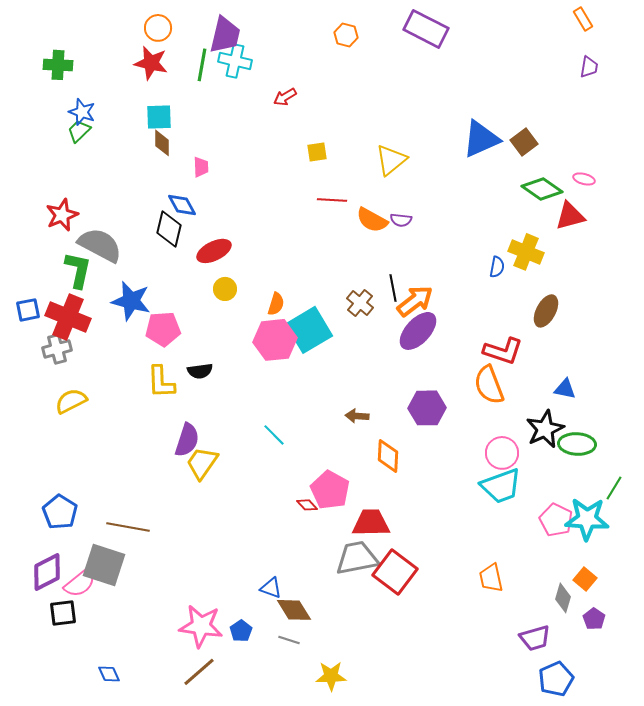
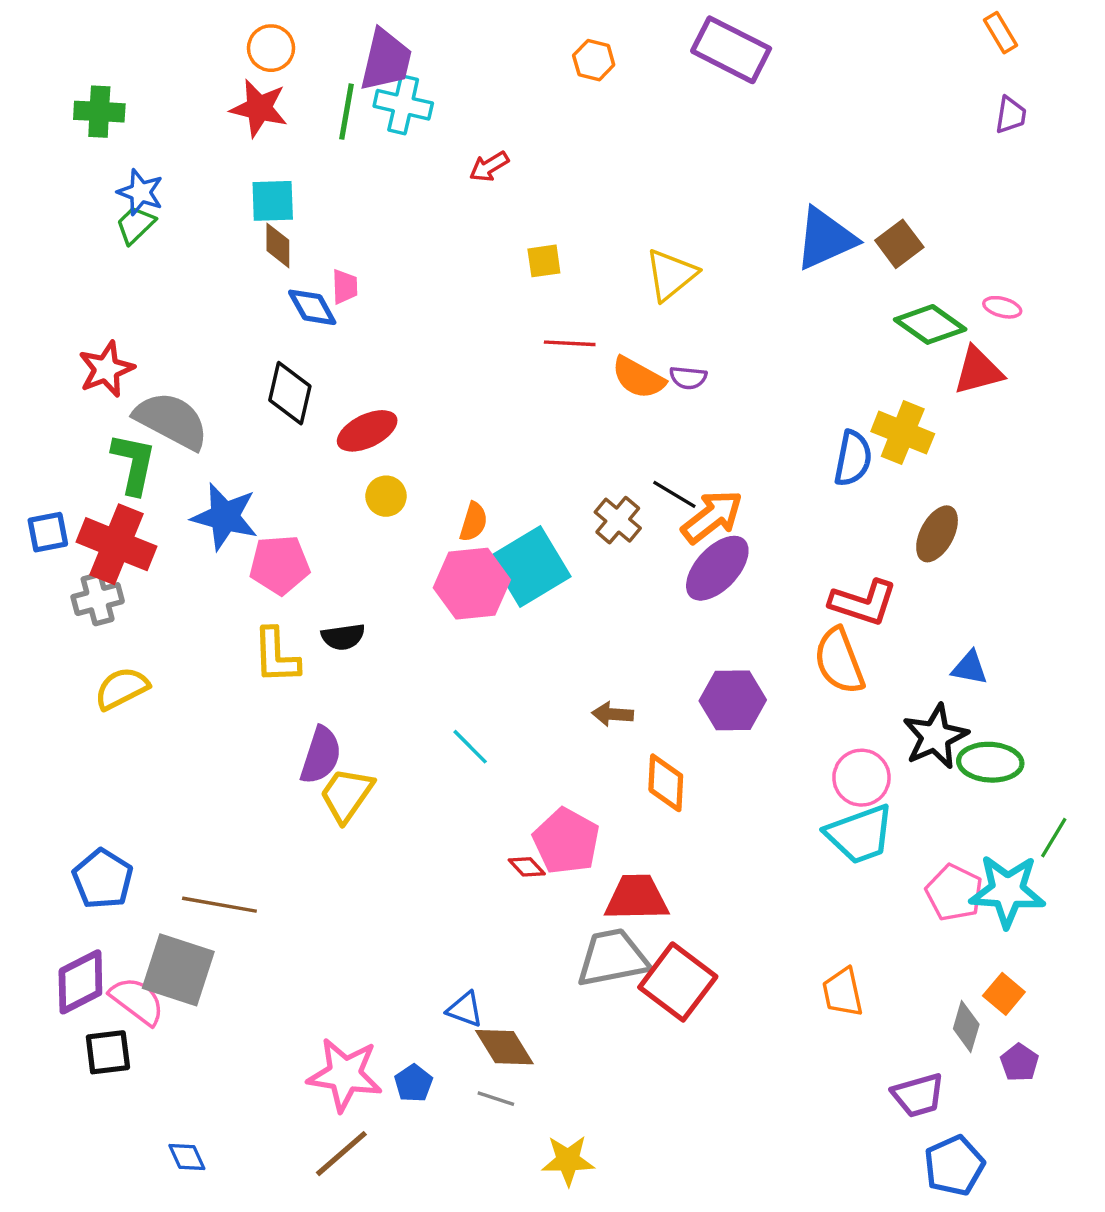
blue diamond: (182, 205) -> (312, 307), moved
blue semicircle: (497, 267) -> (853, 458), size x1.5
black line: (393, 288) -> (674, 494), turned -48
pink semicircle: (80, 583) -> (137, 1001), turned -104

